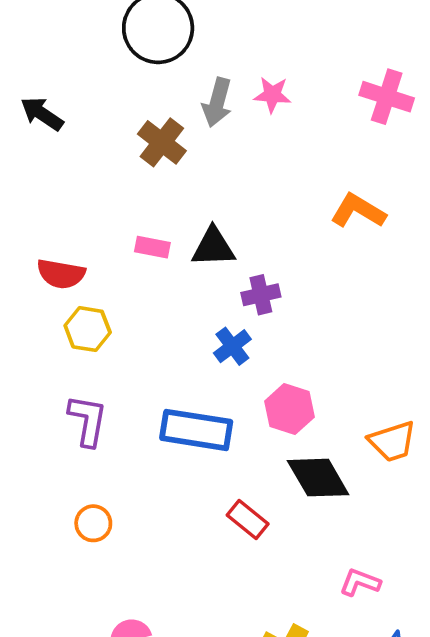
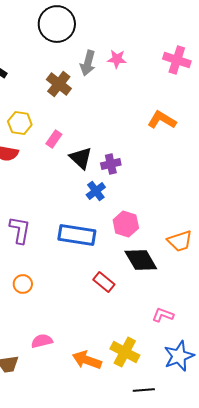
pink rectangle: (152, 247) -> (54, 139), turned -66
black triangle: (213, 247) -> (81, 158), moved, turned 45
yellow hexagon: (88, 329) -> (20, 123), moved

